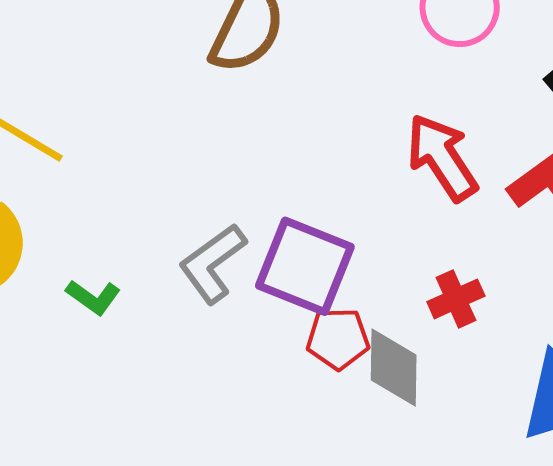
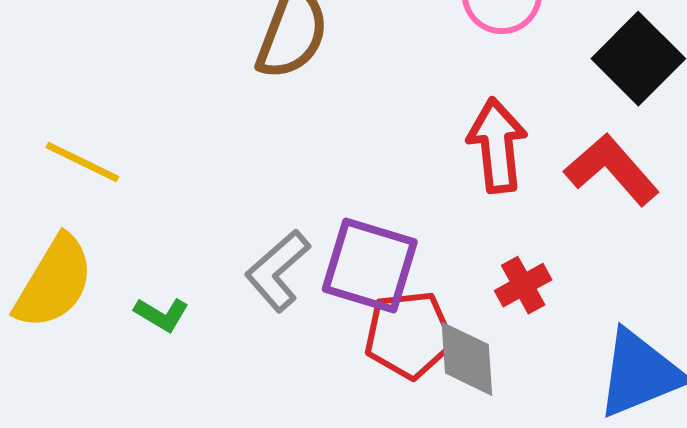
red arrow: (442, 157) -> (497, 145), turned 32
red pentagon: (338, 339) -> (409, 335), size x1.4

